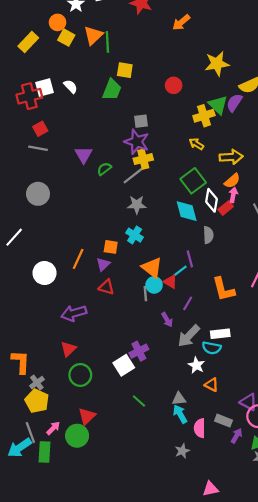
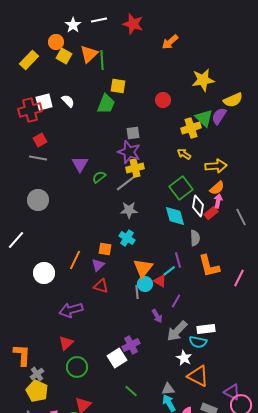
orange triangle: (152, 268) -> (143, 268), turned 30
orange L-shape: (223, 289) -> (209, 266), moved
orange triangle: (212, 385) -> (198, 376), size x1.6

